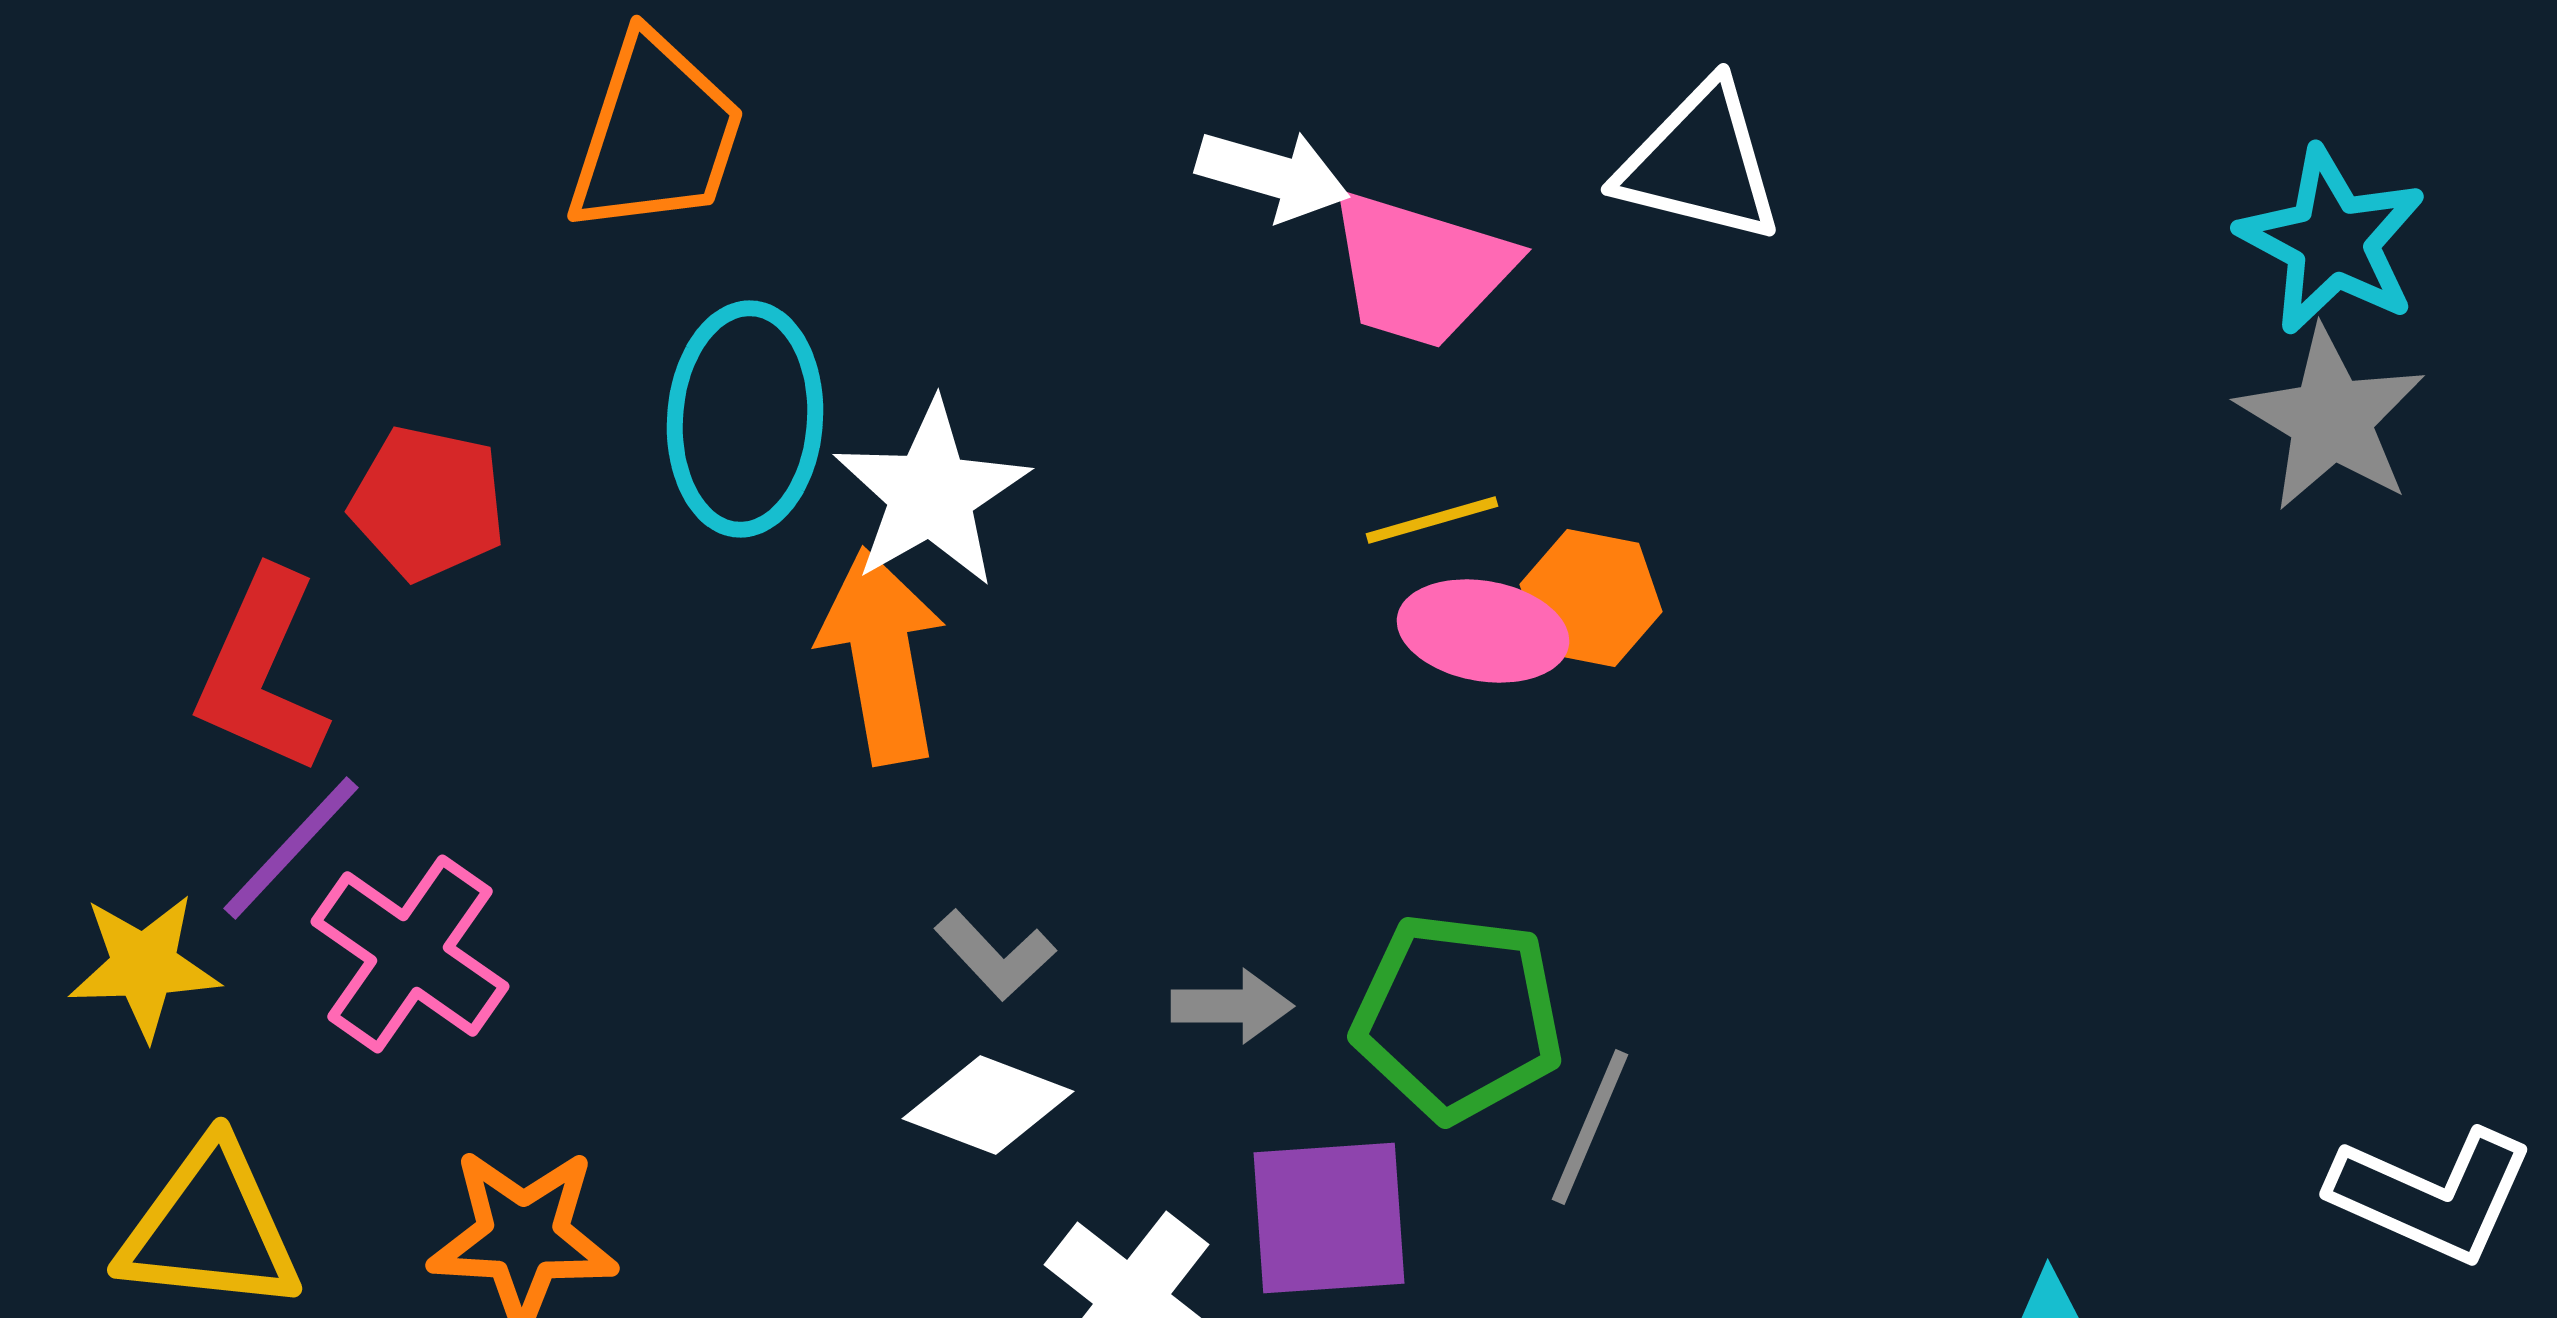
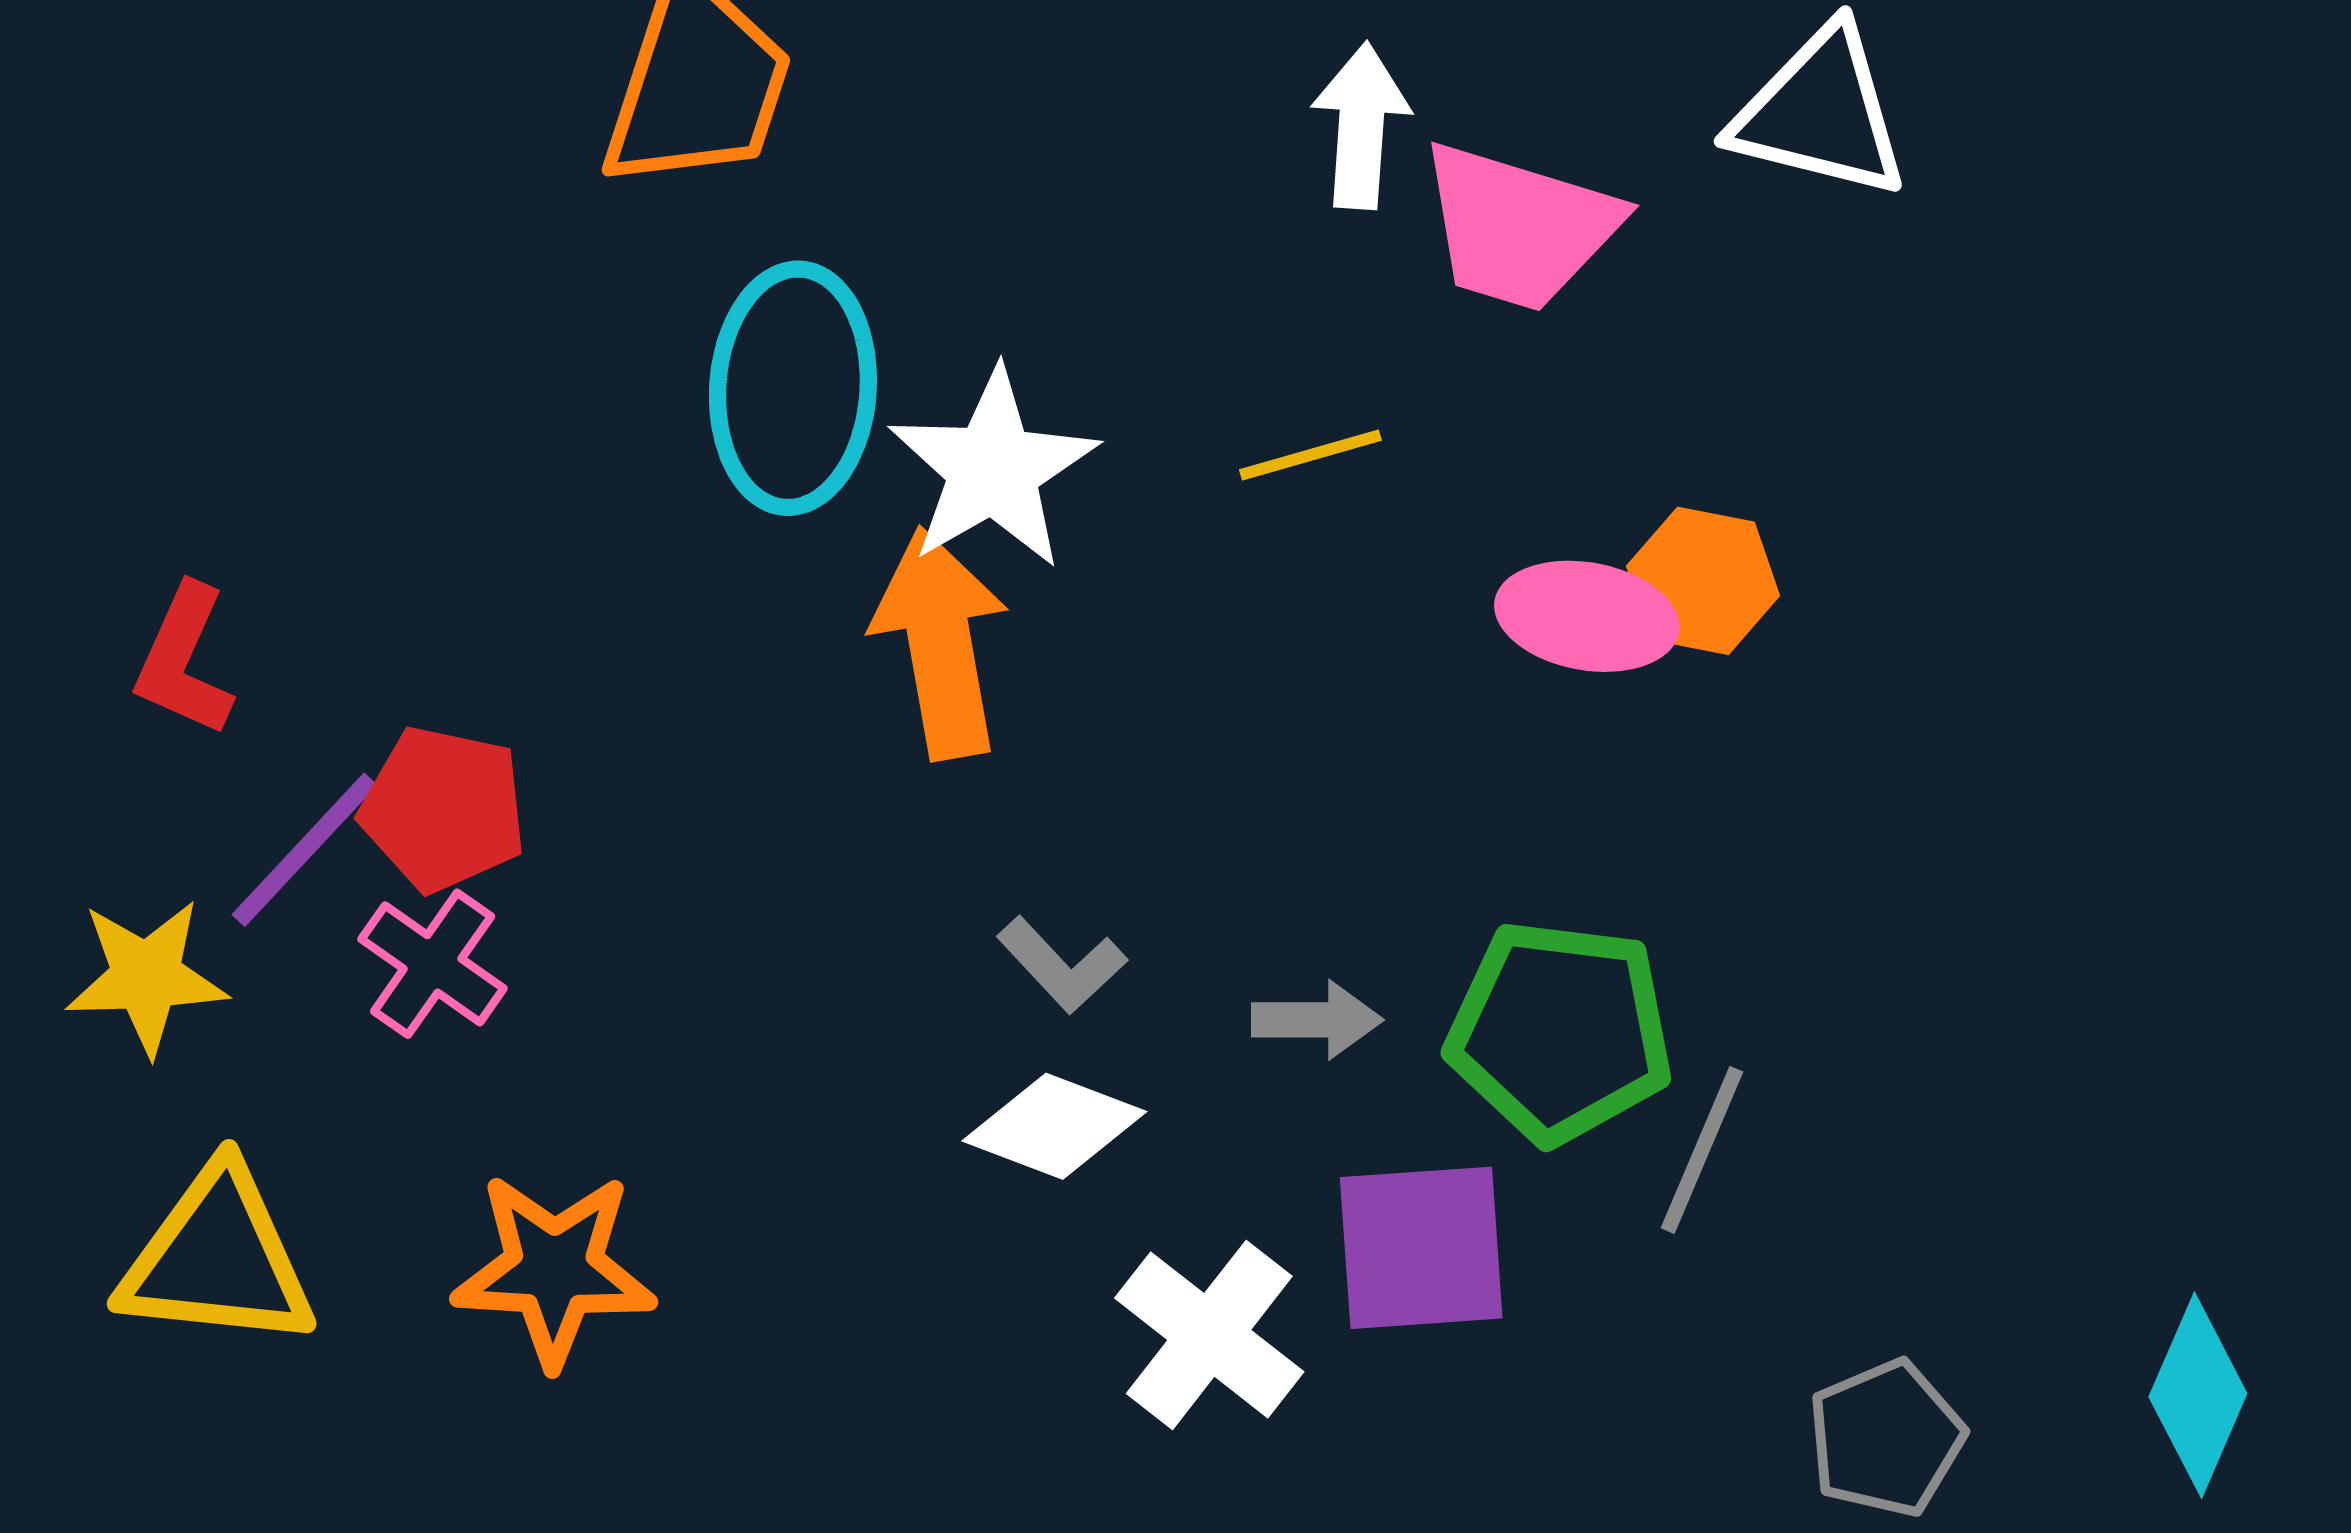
white arrow: (1273, 175) -> (1361, 126), turned -102
red pentagon: (428, 503) -> (443, 809), moved
yellow line: (1432, 520) -> (1310, 455), moved
red L-shape: (262, 672) -> (184, 660), moved, size x0.7
pink cross: (410, 954) -> (433, 964), size x0.7

